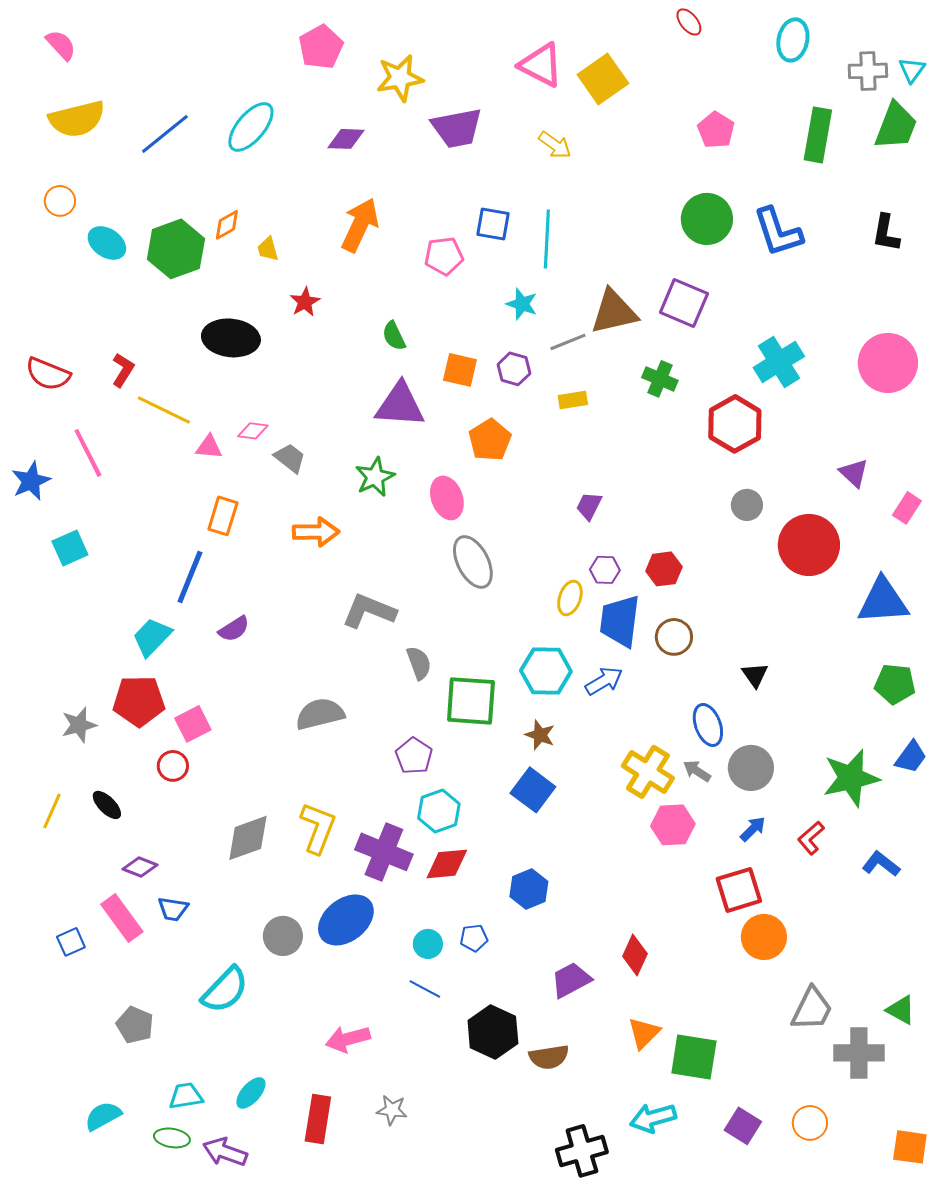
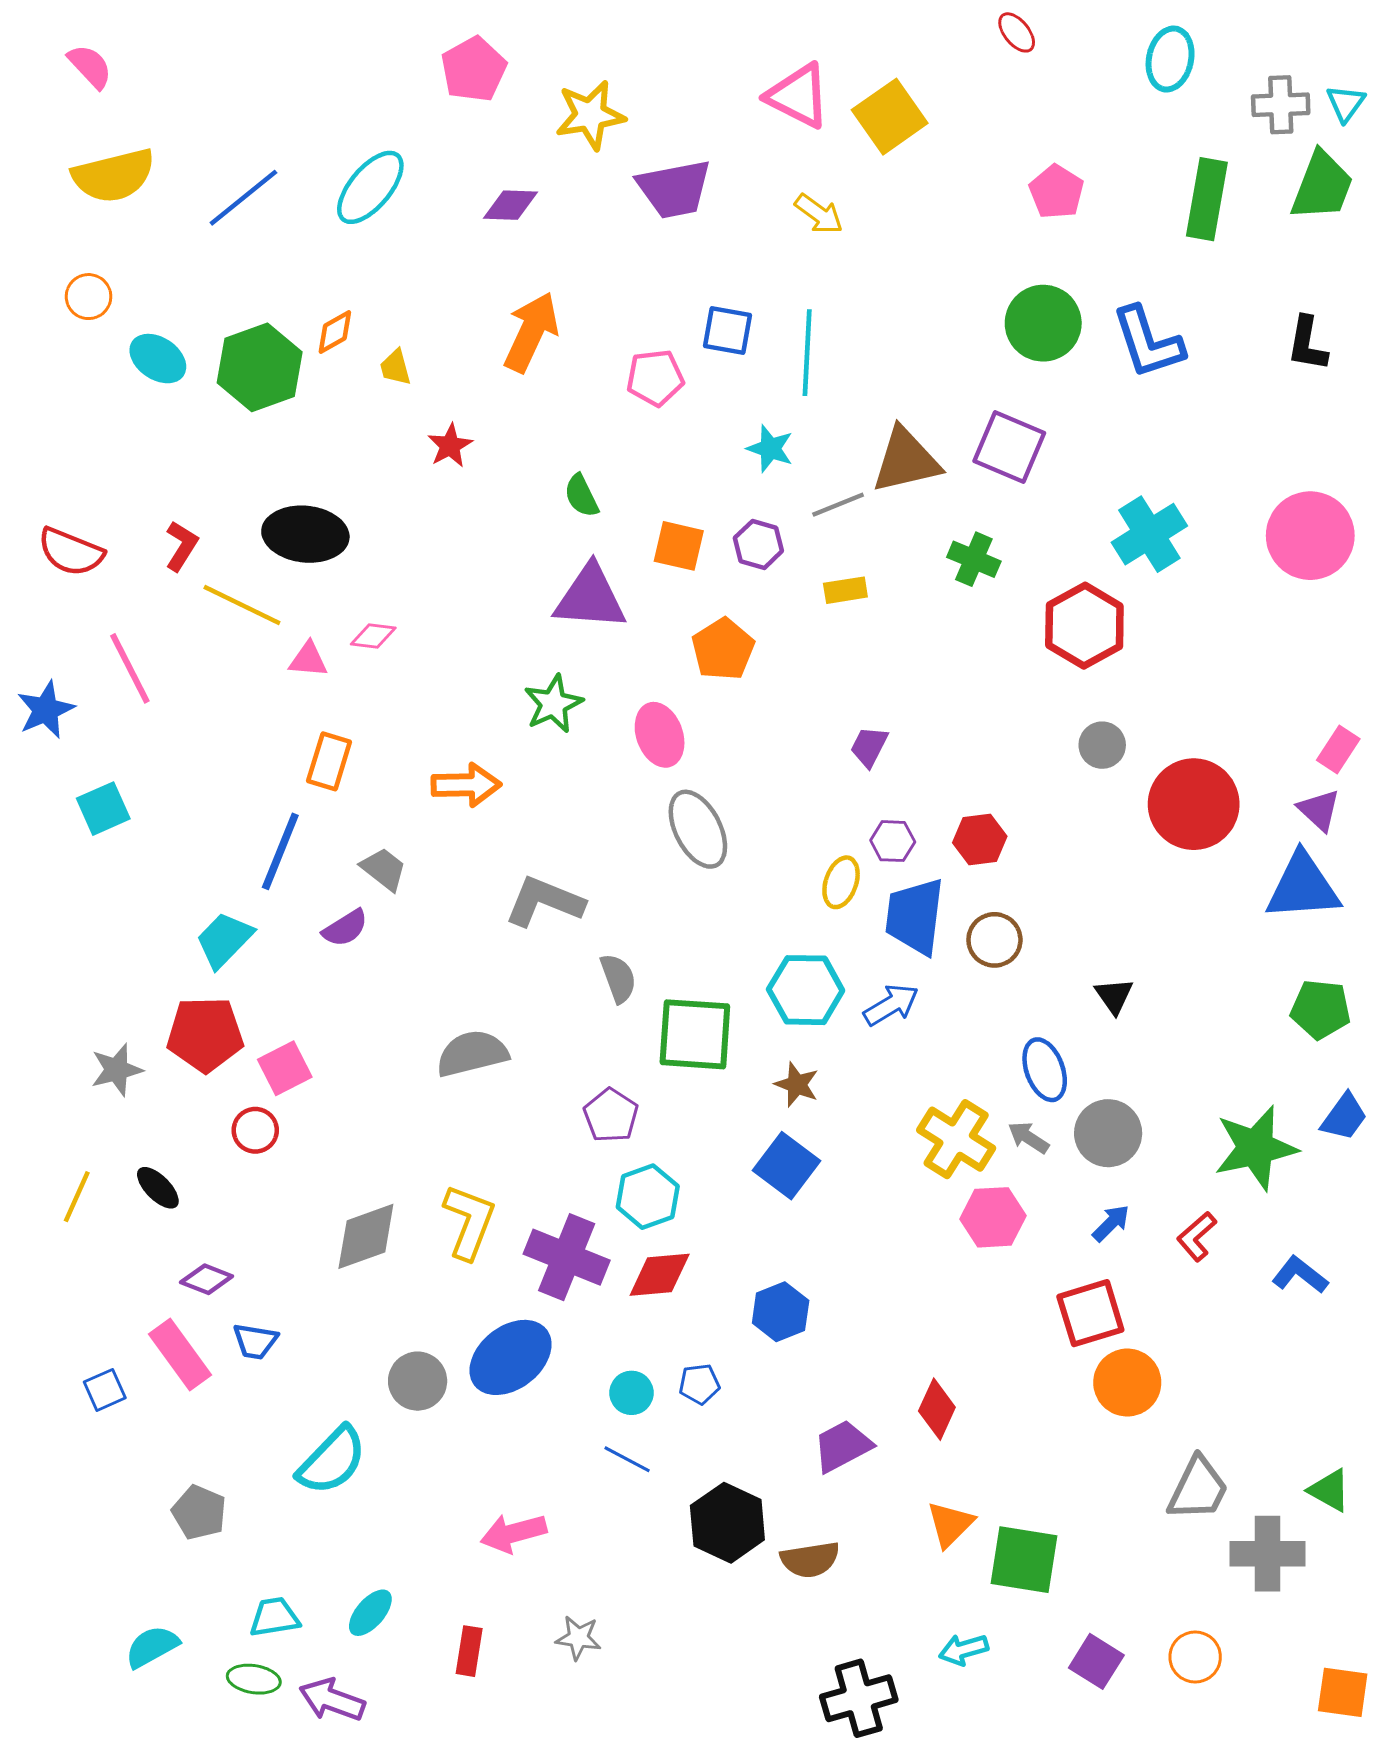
black ellipse: (231, 338) -> (305, 534), moved
gray trapezoid: (290, 458) -> (384, 869), moved
purple triangle: (854, 473) -> (1319, 810), moved
cyan arrow: (653, 1118) -> (963, 1650), size x0.7
red rectangle: (318, 1119) -> (469, 1651), size x0.7

